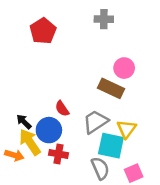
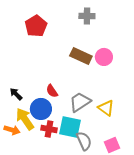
brown rectangle: (111, 88) -> (81, 56), moved
black arrow: (24, 122) -> (16, 94), moved
yellow triangle: (126, 129) -> (106, 108), turned -30
cyan square: (111, 146) -> (70, 127), moved

